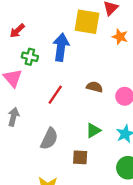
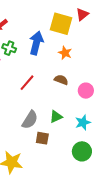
orange star: (120, 37) -> (65, 53), moved
gray semicircle: (49, 139) -> (30, 120), moved

